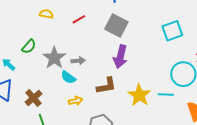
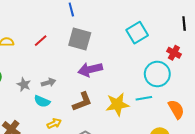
purple arrow: (120, 57) -> (90, 69), turned 75
gray star: (54, 58) -> (24, 85), size x0.6
yellow star: (139, 95) -> (117, 104), turned -30

